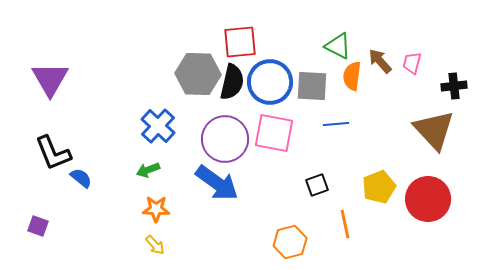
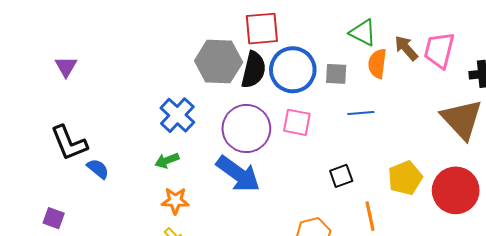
pink trapezoid: (412, 63) -> (439, 50), size x1.6
purple triangle: (50, 79) -> (66, 67), size x0.6
gray square: (312, 86) -> (336, 74), size x0.7
pink square: (274, 133) -> (297, 122), size x0.7

